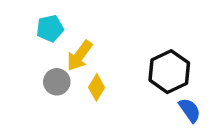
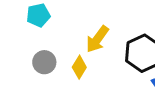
yellow arrow: (80, 56) -> (97, 39), moved

